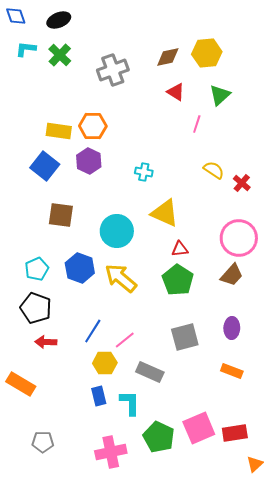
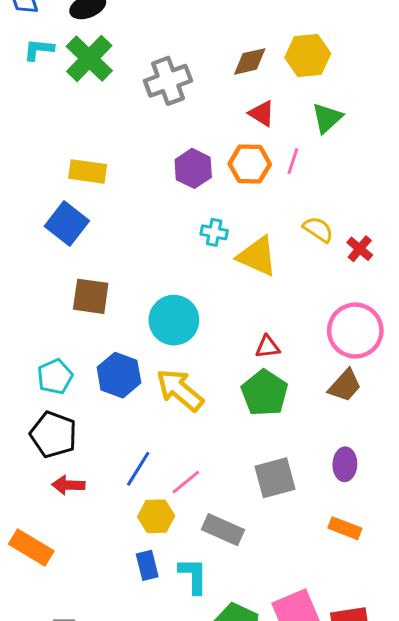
green cross: (60, 55) -> (89, 58), size x1.4
orange hexagon: (93, 126) -> (250, 164), moved
purple hexagon: (89, 161) -> (193, 168), moved
yellow triangle: (165, 213) -> (257, 256), moved

